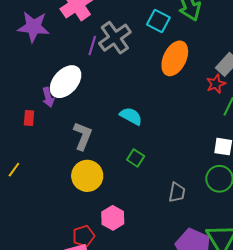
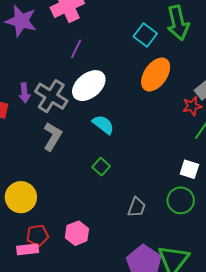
gray cross: (115, 38) -> (51, 96), moved, turned -32
white ellipse: (66, 82) -> (89, 86), moved
yellow circle: (87, 176) -> (21, 197), moved
pink hexagon: (113, 218) -> (77, 233), moved

